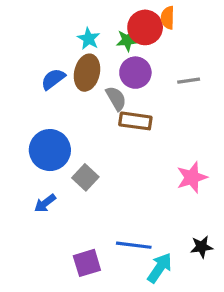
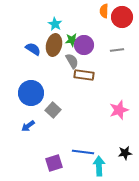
red circle: (145, 27) -> (122, 17), moved
green star: (127, 40) -> (72, 40), moved
blue semicircle: (53, 79) -> (33, 49), turned 70
cyan arrow: (160, 268) -> (99, 166), turned -36

